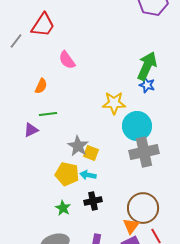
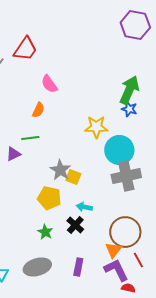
orange semicircle: (41, 86) -> (38, 110), moved
cyan arrow: (88, 175) -> (84, 207), moved
black cross: (93, 201) -> (75, 225), turned -36

